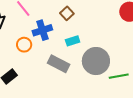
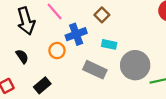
cyan rectangle: (73, 41) -> (109, 44), turned 32

